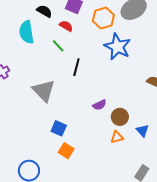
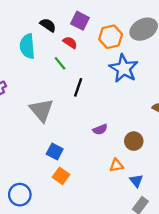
brown circle: (120, 117) -> (134, 141), moved
blue triangle: (142, 131) -> (136, 181), moved

